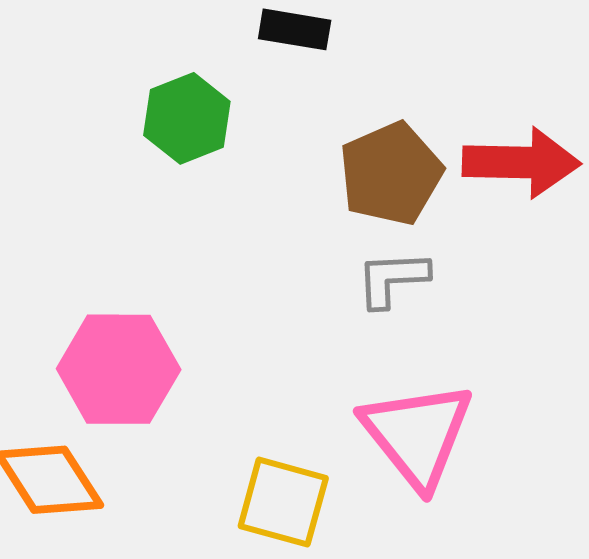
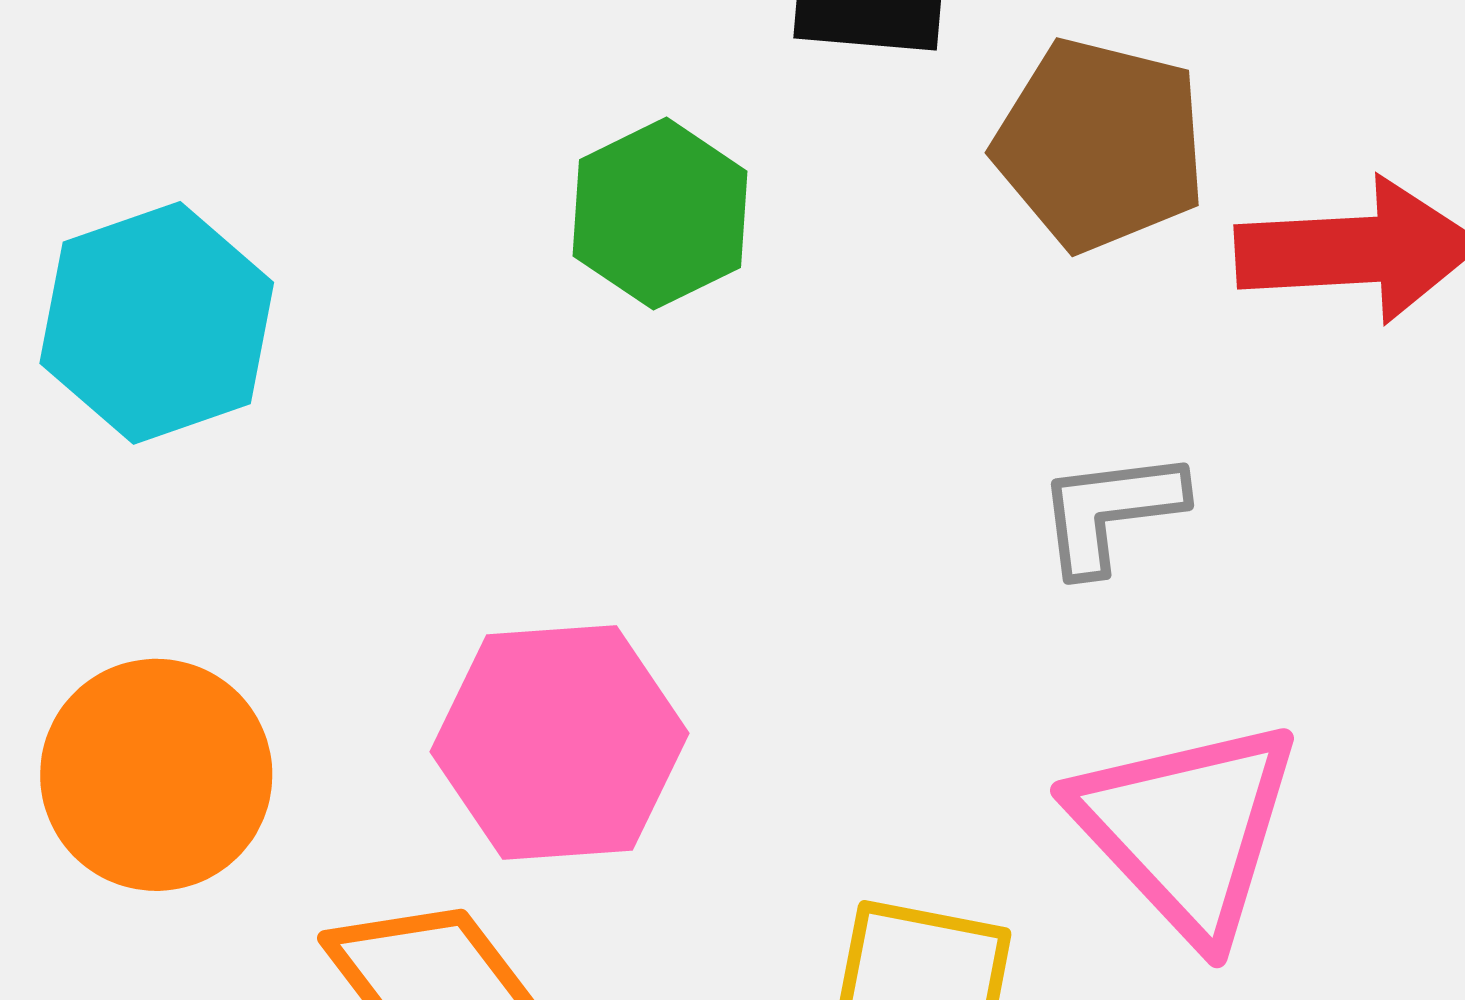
brown pentagon: (391, 174) -> (1100, 145), moved, turned -30

